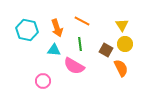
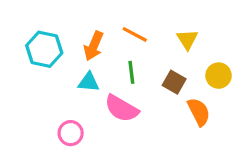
yellow triangle: (122, 25) -> (187, 39), moved
orange arrow: (57, 28) -> (94, 46), turned 42
yellow circle: (125, 44) -> (219, 76), moved

